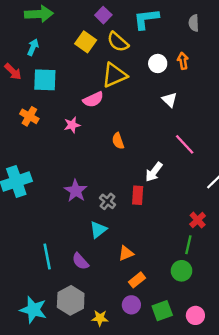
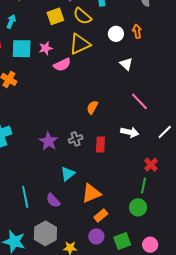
yellow square: (86, 42) -> (55, 16), turned 36
pink star: (72, 125) -> (46, 48), moved
orange semicircle: (118, 141) -> (92, 107), moved, turned 48
white arrow: (154, 172) -> (130, 132), moved, turned -114
gray cross: (108, 201) -> (76, 139), moved, turned 32
orange triangle: (126, 253) -> (91, 193), size x1.5

